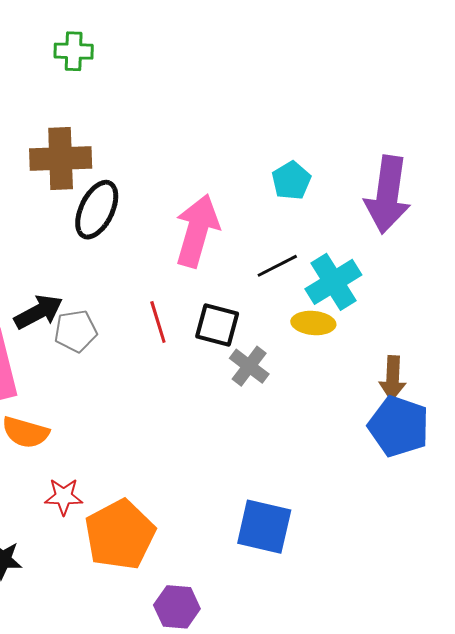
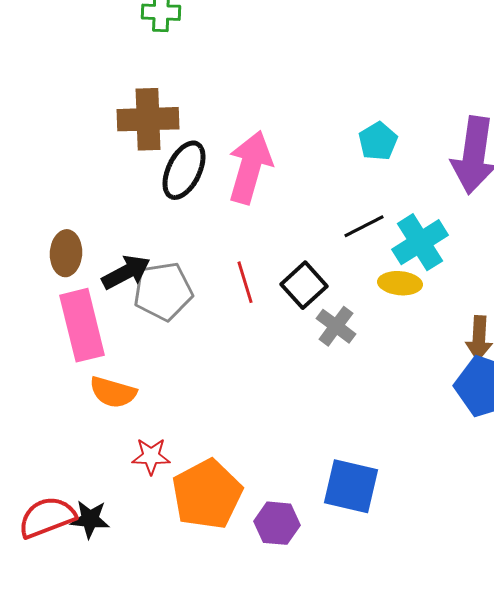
pink arrow: (197, 231) -> (250, 167), moved
black square: (217, 325) -> (304, 285), turned 33
gray pentagon: (76, 331) -> (163, 291), size x1.4
purple hexagon: (177, 607) -> (277, 523), moved

